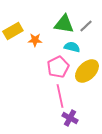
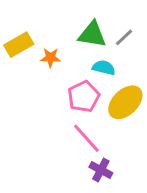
pink line: (60, 96) -> (86, 138), turned -30

